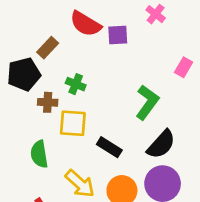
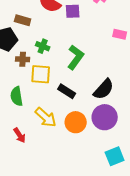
brown rectangle: (48, 48) -> (23, 20), turned 63
pink rectangle: (184, 67) -> (120, 34), turned 72
green L-shape: (147, 102) -> (76, 57), moved

